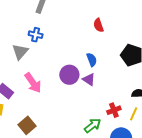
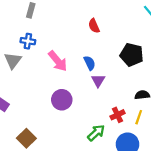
purple circle: (69, 75) -> (62, 100), moved
purple triangle: (89, 79) -> (98, 81), moved, turned 32
pink arrow: (33, 83) -> (58, 61), moved

